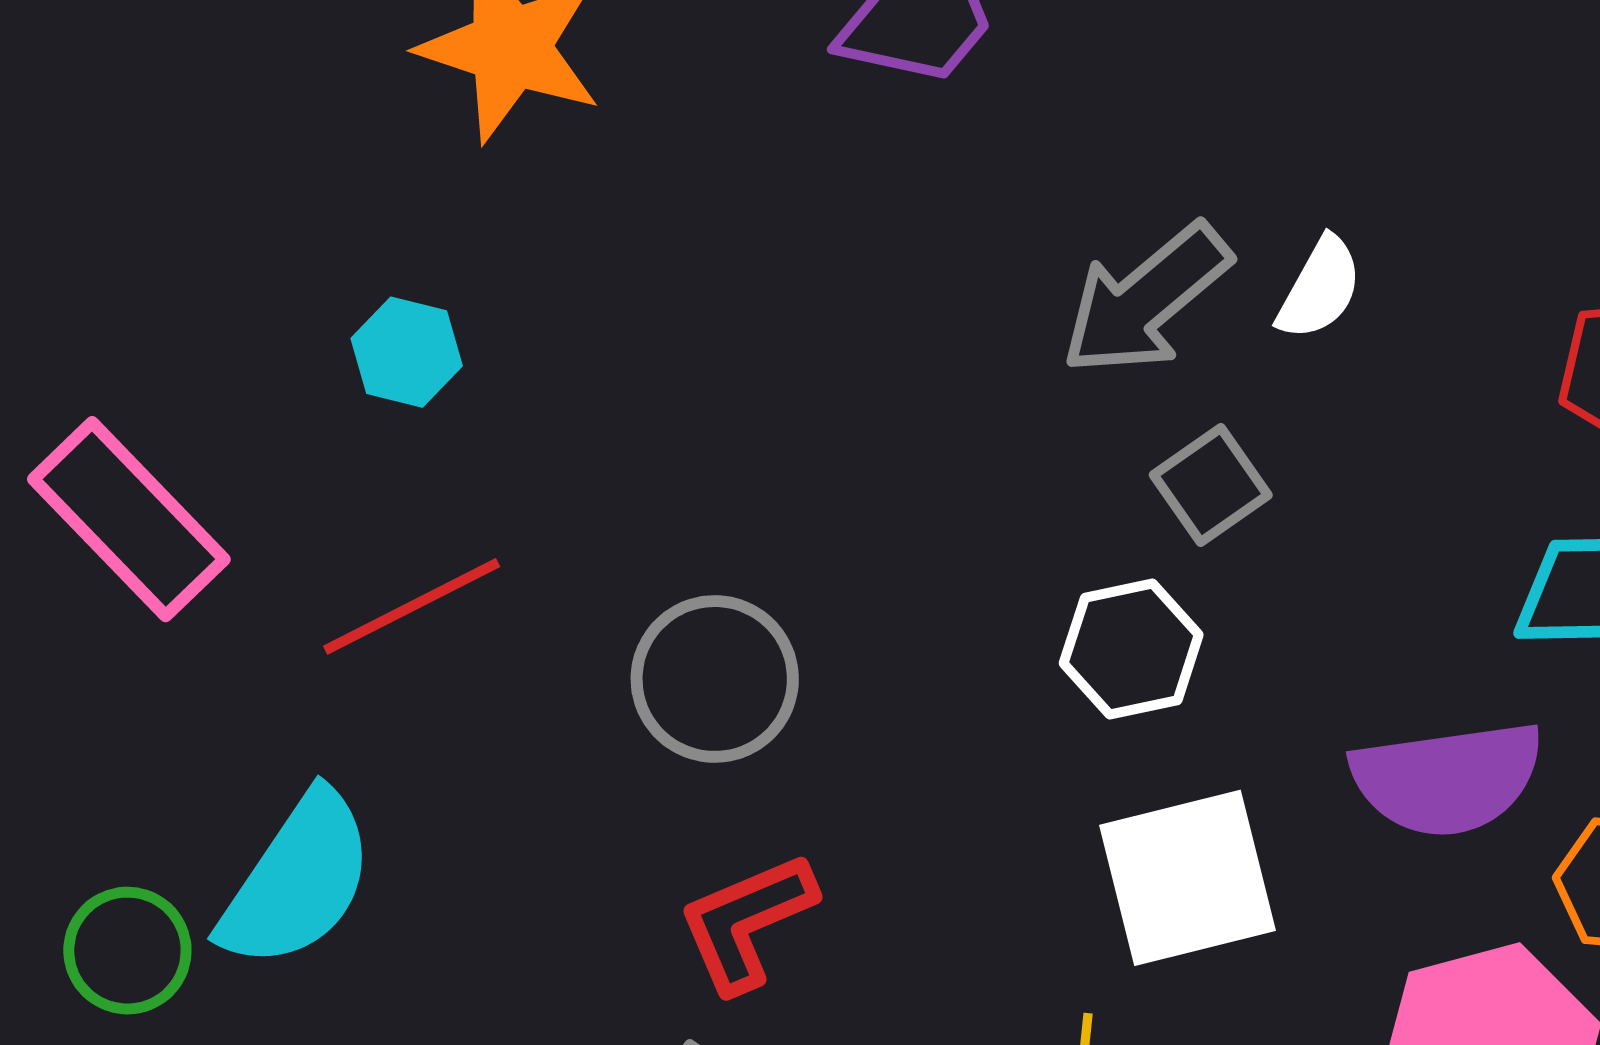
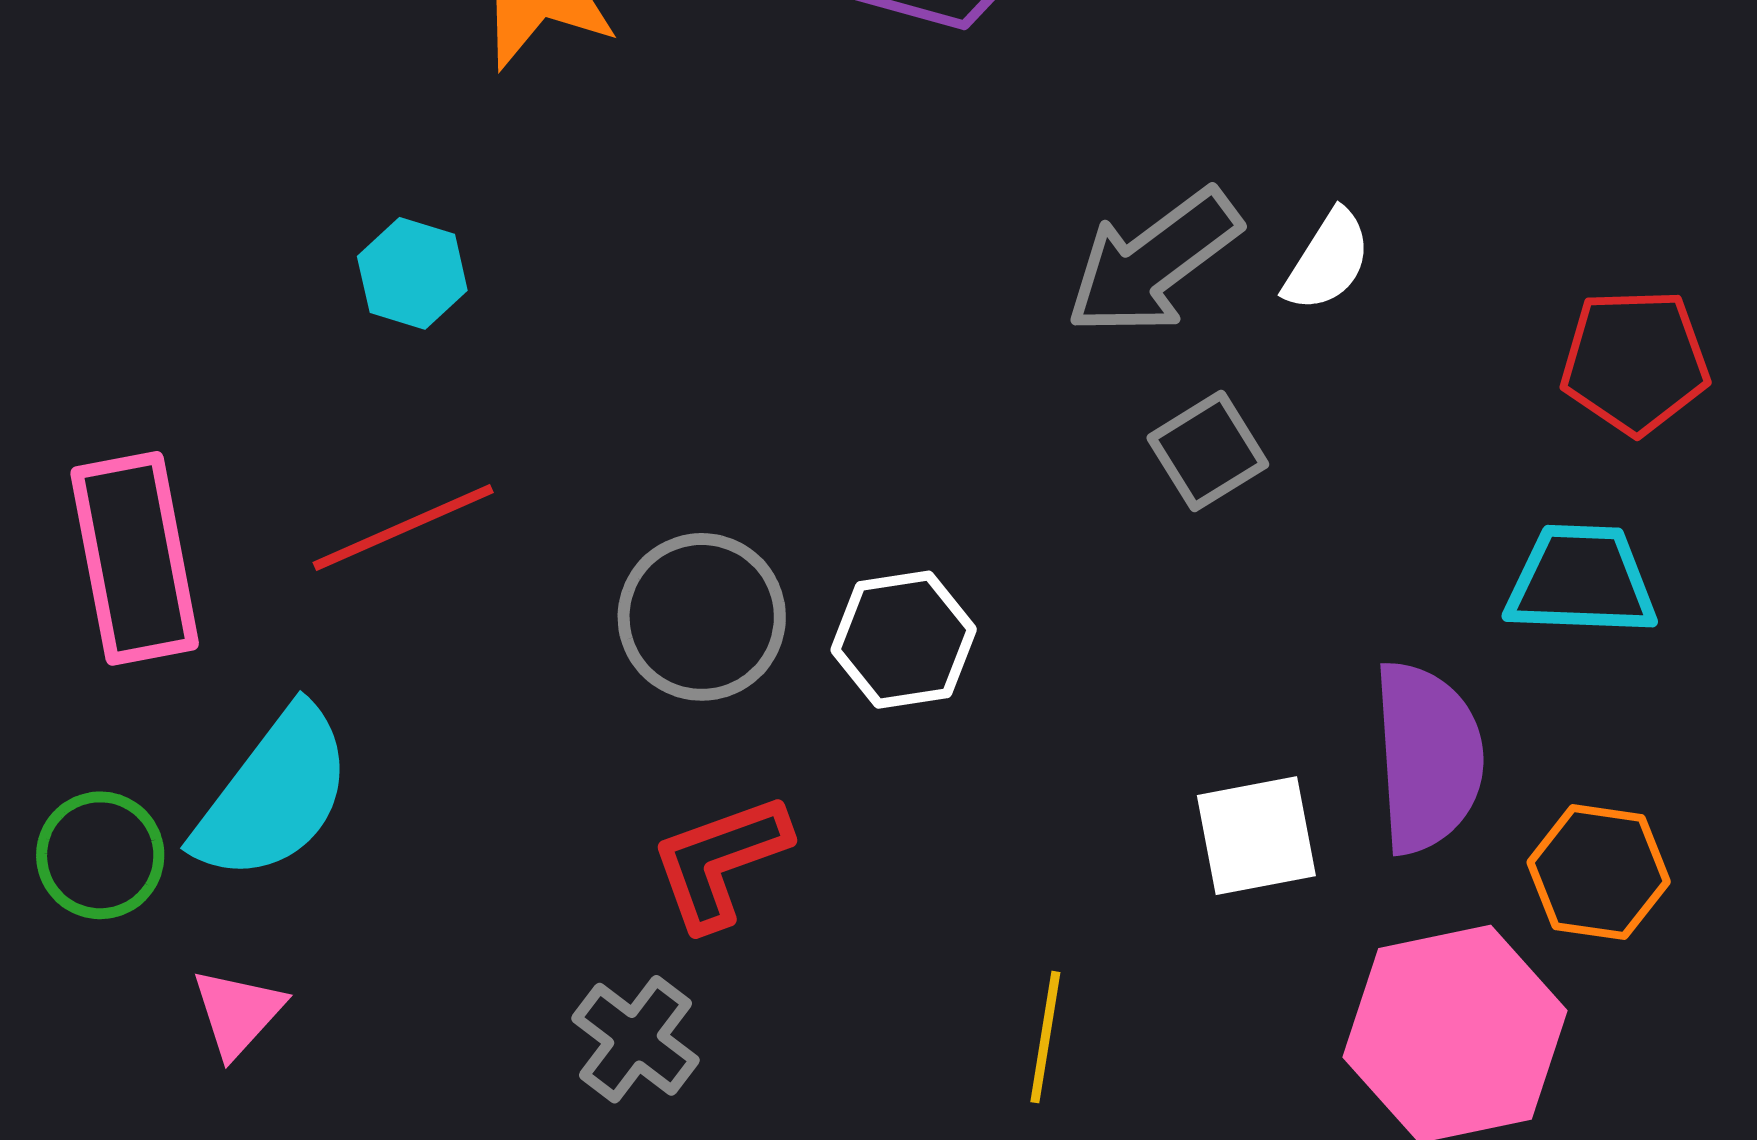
pink rectangle: (129, 519) -> (135, 558), moved, turned 30
white hexagon: (1131, 649) -> (904, 640), moved
purple semicircle: (1447, 778) -> (1428, 757), turned -89
white square: (1187, 878) -> (1256, 836), moved, size x0.7

